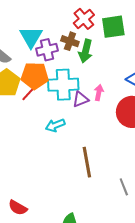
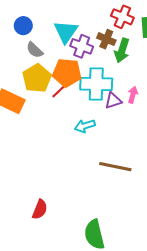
red cross: (84, 19) -> (122, 17), turned -30
purple cross: (47, 50) -> (82, 46), turned 30
brown line: (87, 162) -> (115, 167), turned -72
red semicircle: (18, 208) -> (40, 209), turned -102

